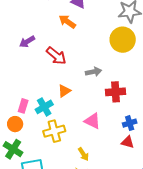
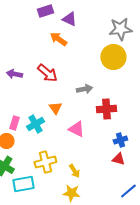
purple arrow: (27, 42) -> (14, 74), moved, turned 42
orange triangle: (64, 91) -> (55, 108), turned -32
pink triangle: (92, 121) -> (76, 129), moved
yellow cross: (54, 131) -> (45, 162), moved

